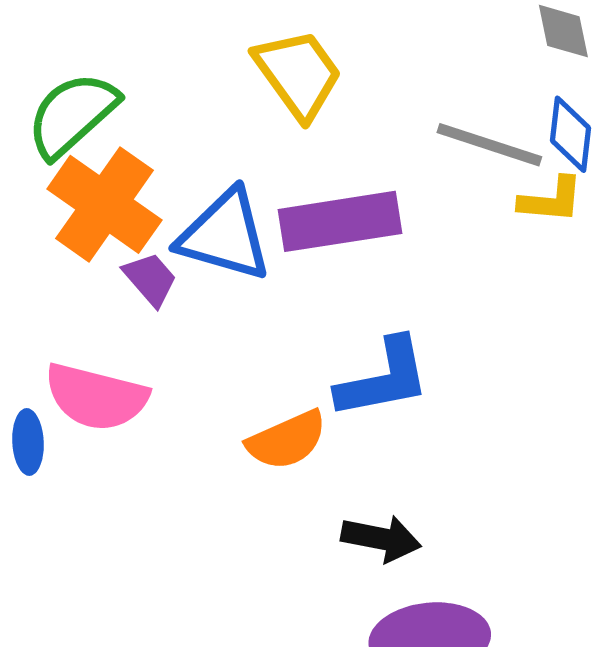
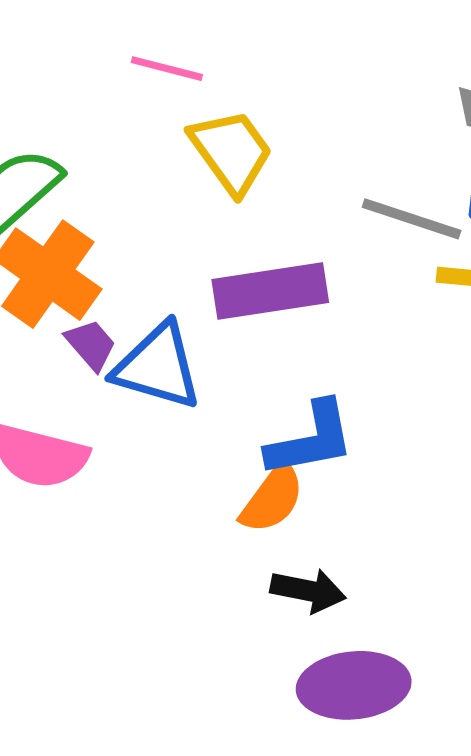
blue triangle: (225, 235) -> (158, 367), moved
orange semicircle: (287, 440) -> (272, 498), moved, turned -30

